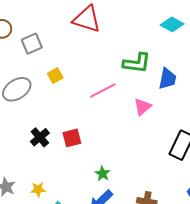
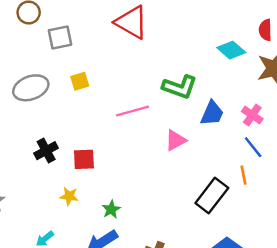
yellow star: (38, 189) -> (69, 196), moved

